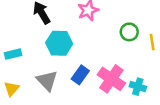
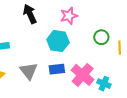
cyan hexagon: (59, 43) -> (58, 41), moved
blue rectangle: (80, 75) -> (57, 69), turned 42

